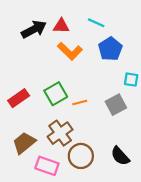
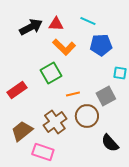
blue pentagon: (110, 49) -> (101, 45), turned 30
green square: (56, 94) -> (51, 73), moved
brown circle: (81, 156) -> (87, 116), moved

